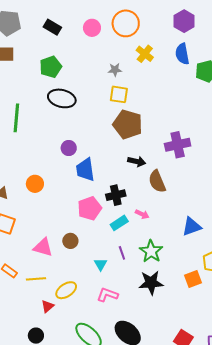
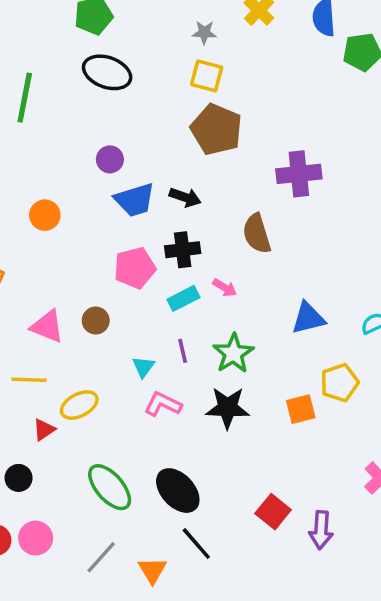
black arrow: (137, 161) -> (185, 197), moved
blue trapezoid: (85, 170) -> (135, 200), turned -105
pink L-shape: (107, 295) -> (163, 404), moved

